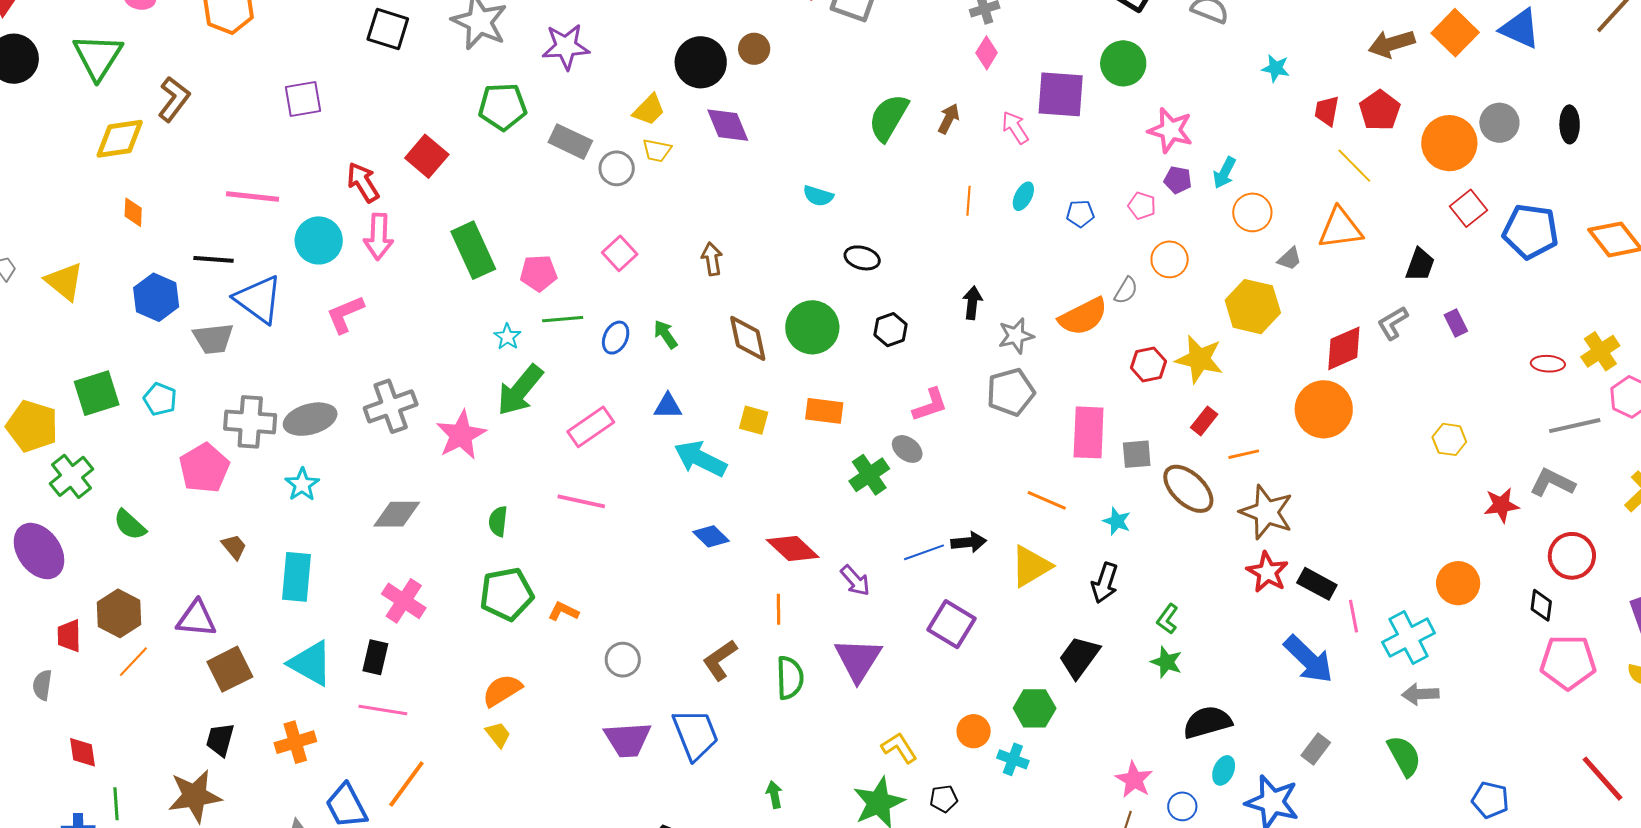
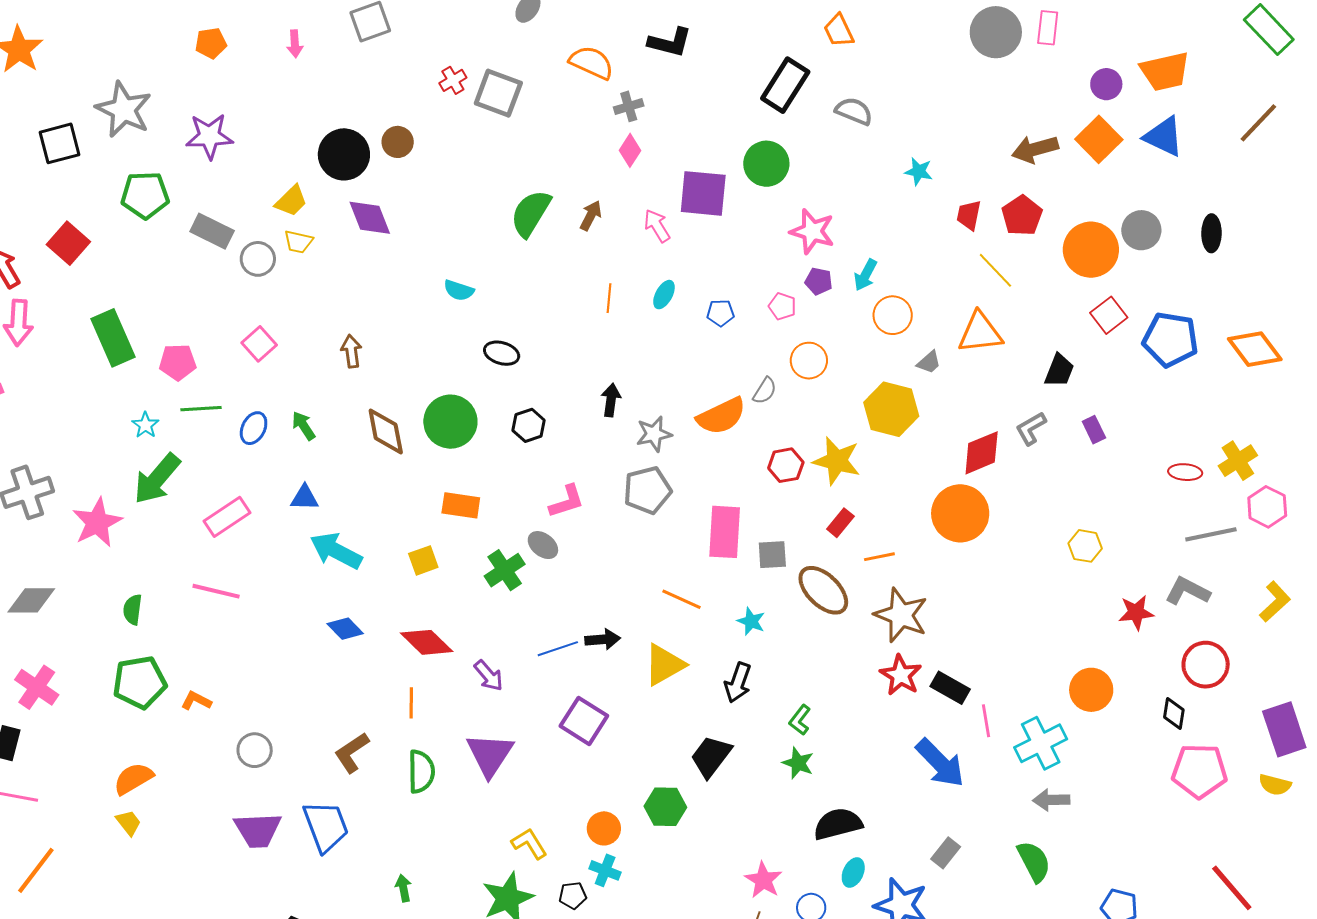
black square: (388, 29) -> (60, 143), moved, turned -33
yellow square: (754, 420) -> (423, 560), moved, turned -36
cyan cross: (1013, 759) -> (605, 870), moved

